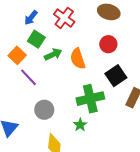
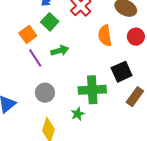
red circle: (108, 44) -> (136, 37), moved
green arrow: (53, 54) -> (60, 51), moved
orange semicircle: (78, 59) -> (105, 36), moved

